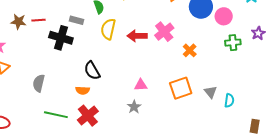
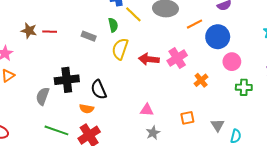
pink circle: (224, 16) -> (232, 62), moved
black cross: (61, 38) -> (67, 80), moved, turned -30
green cross: (233, 43) -> (244, 87), moved
orange square: (181, 88) -> (187, 118), size x0.6
gray star: (134, 107) -> (153, 133), moved

